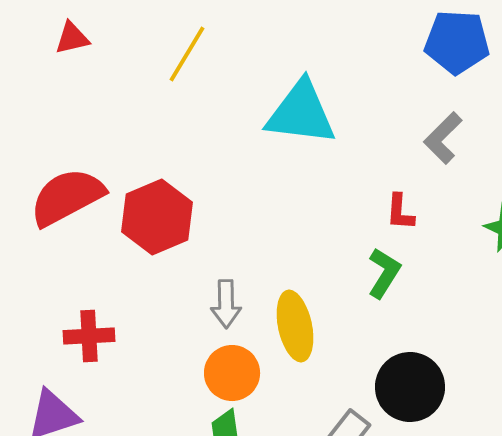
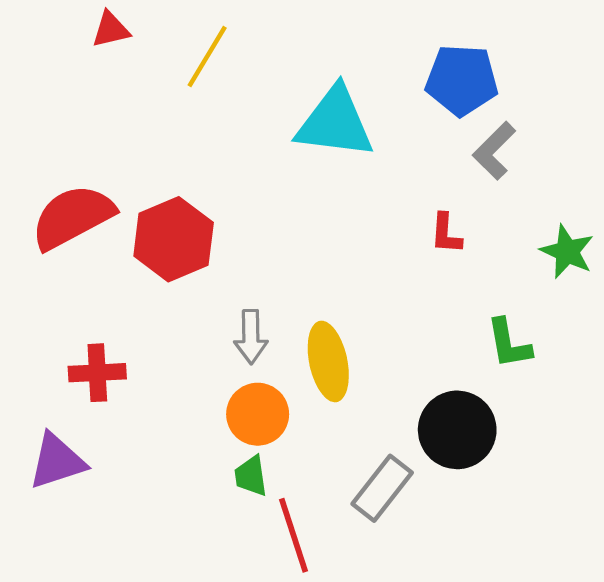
red triangle: (72, 38) -> (111, 30), moved
blue pentagon: (457, 42) -> (462, 80), moved
green L-shape: (384, 273) -> (509, 344), moved, turned 138

